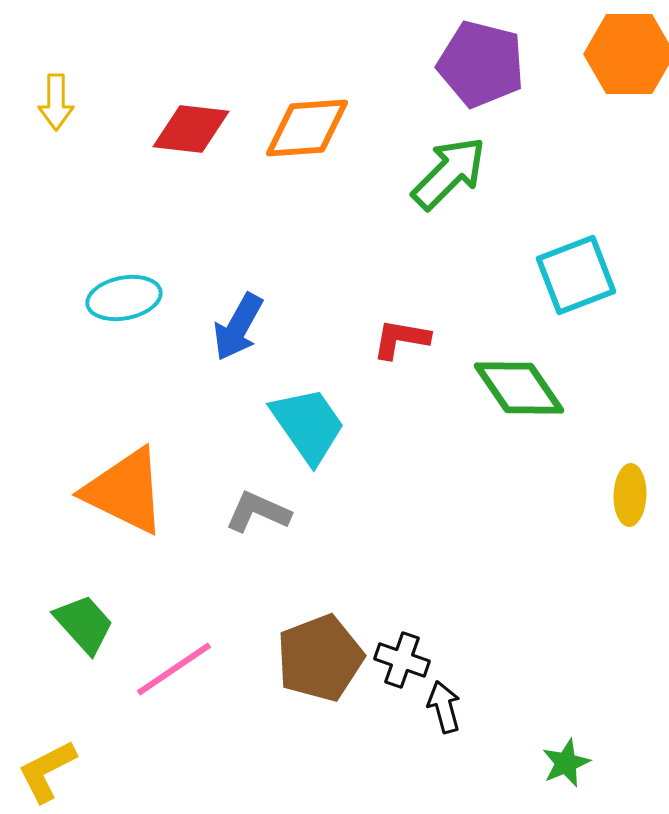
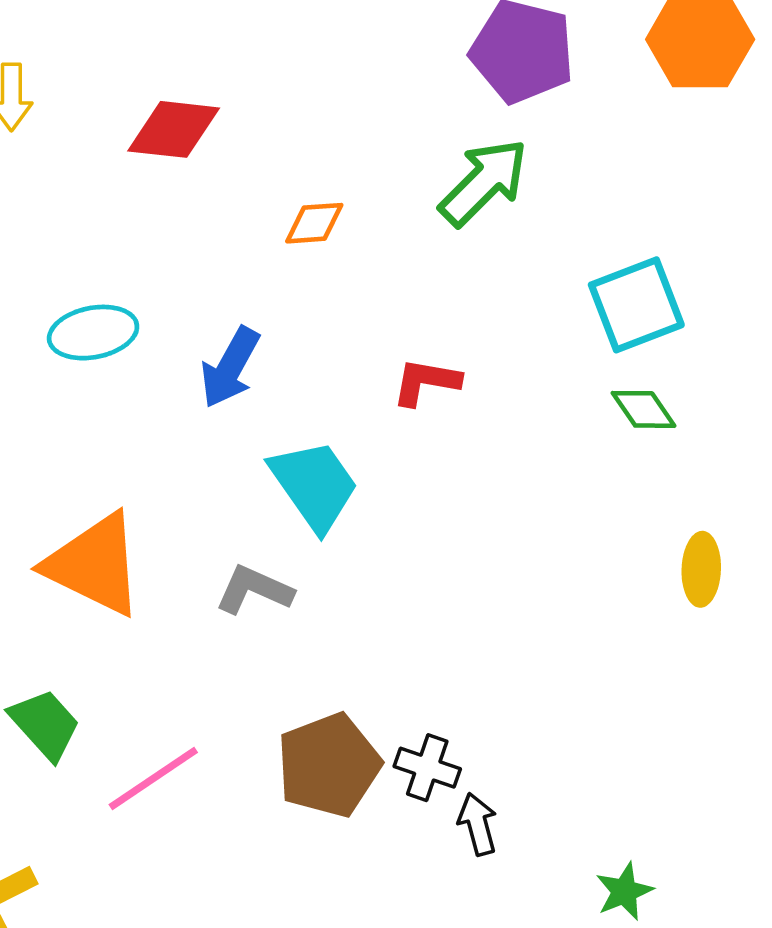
orange diamond: (307, 128) -> (314, 223), moved, size x0.6
green diamond: (519, 388) -> (644, 409), moved, size x0.6

